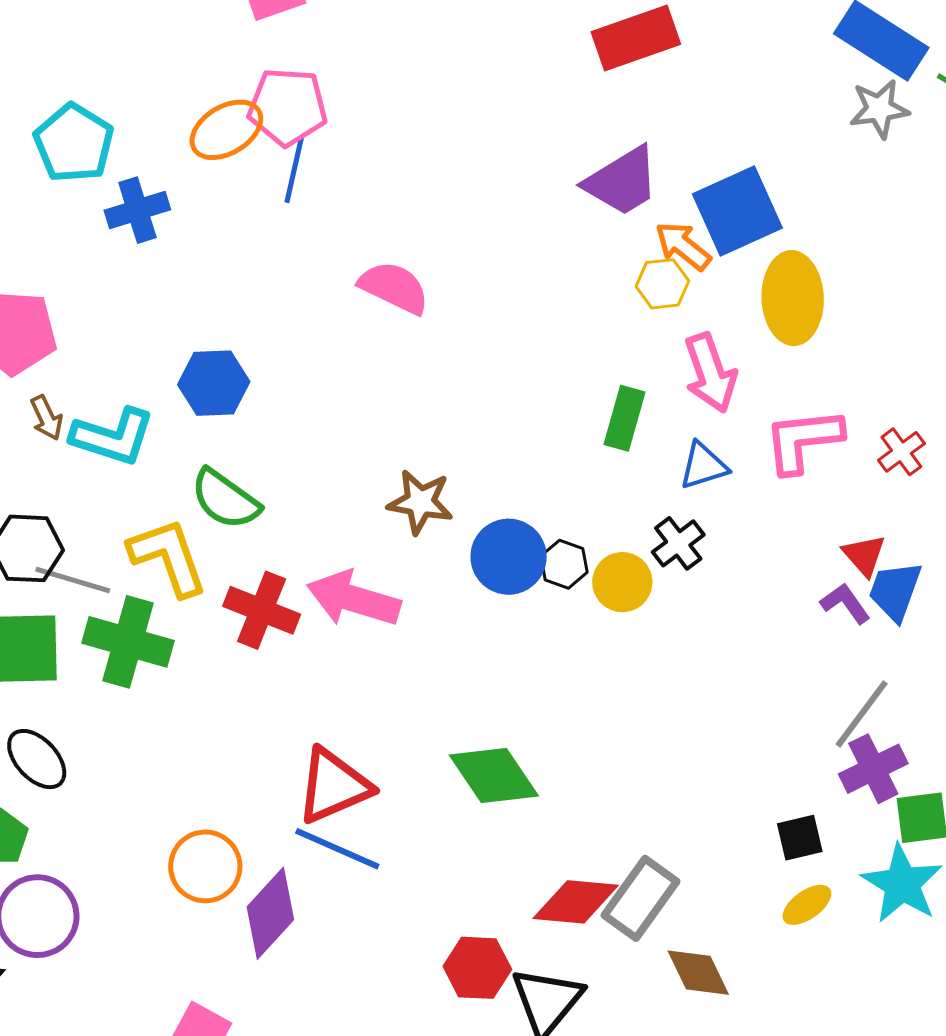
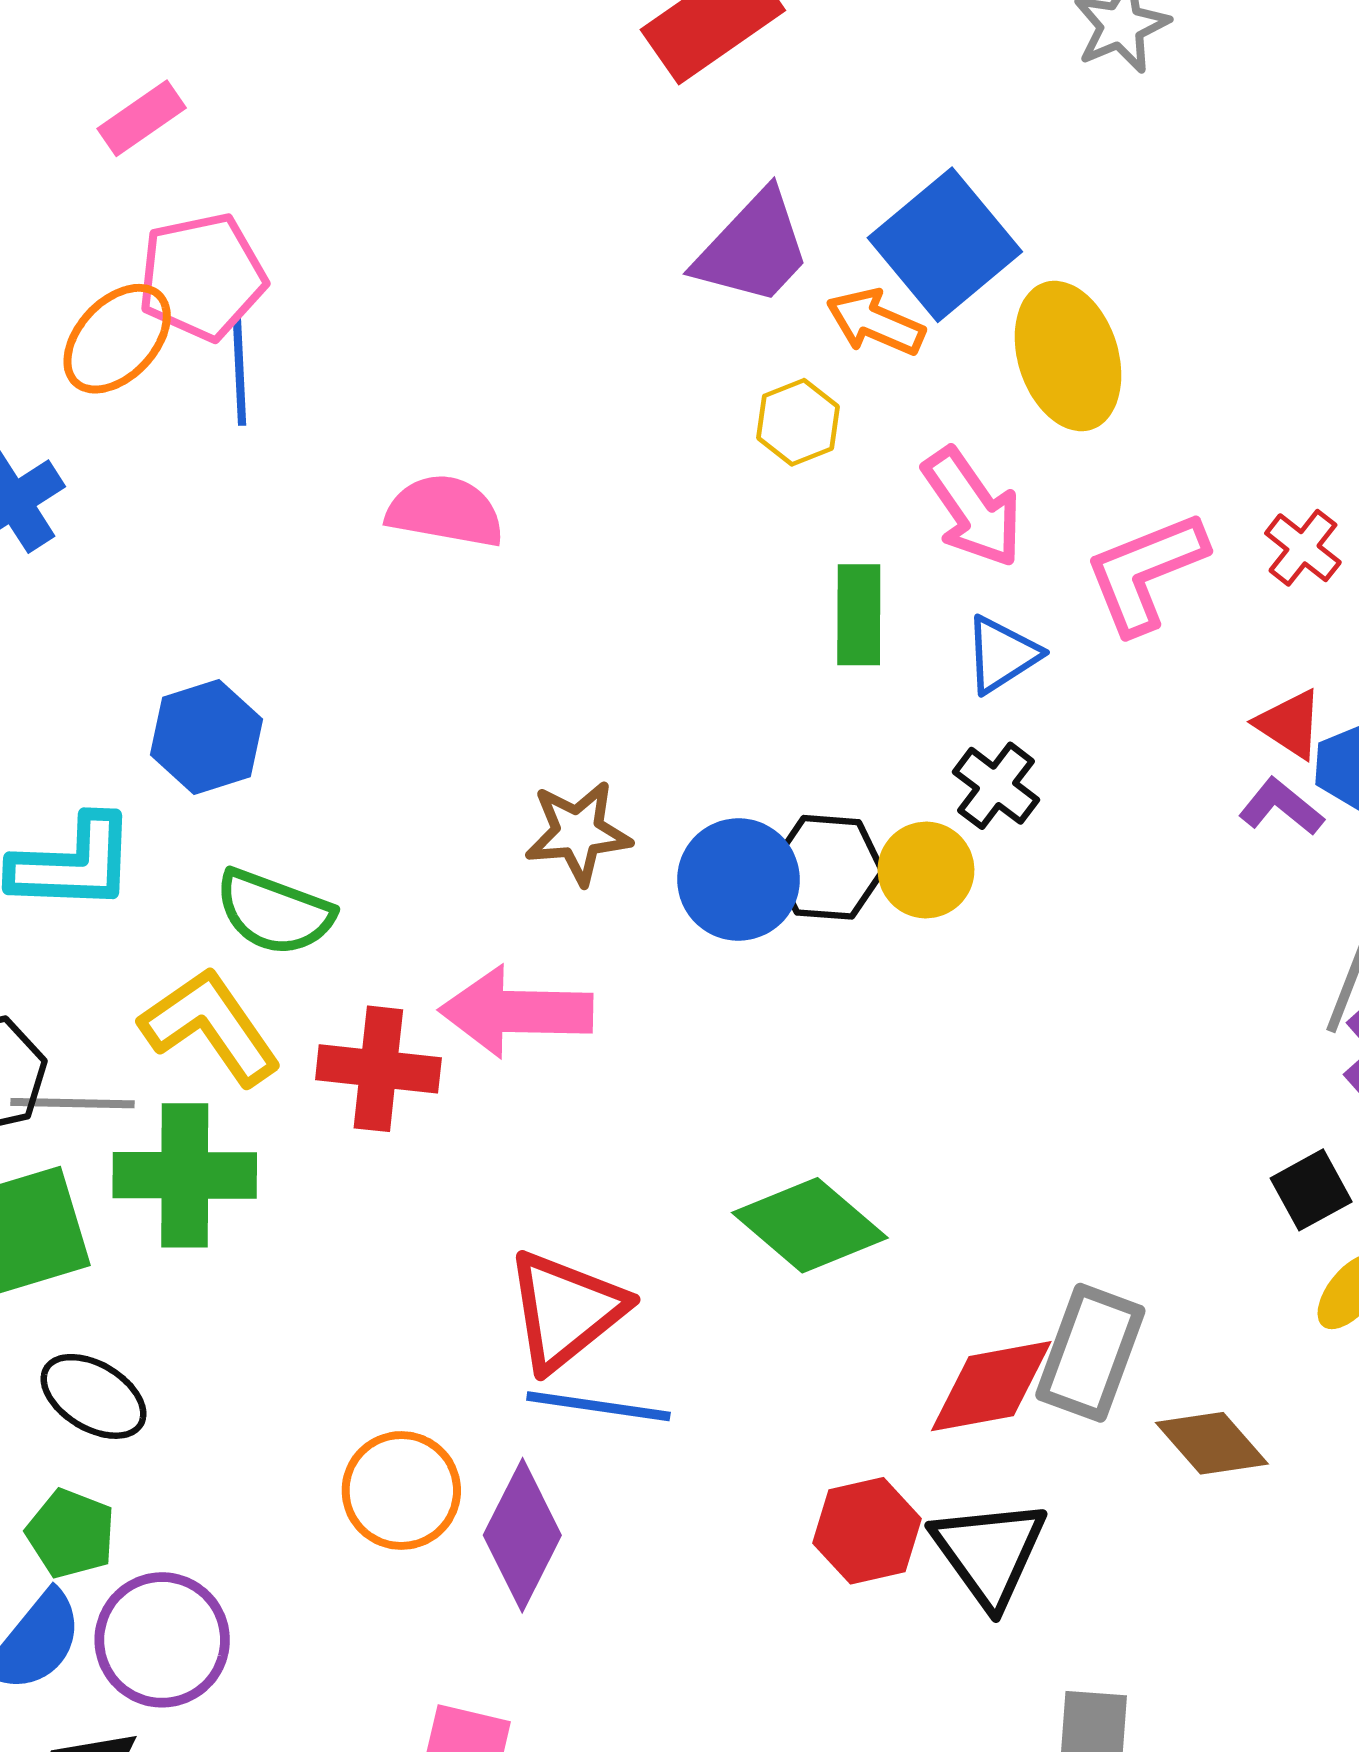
yellow hexagon: (662, 284) -> (798, 422), moved
black hexagon: (564, 564) -> (828, 867), size x1.4

